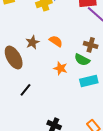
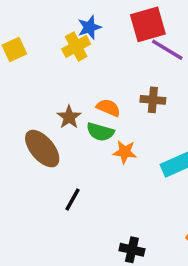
brown cross: (91, 45) -> (153, 100), moved
green semicircle: (82, 60) -> (100, 132), moved

